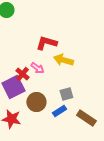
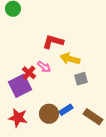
gray square: (66, 94) -> (81, 79), moved
brown circle: (36, 102) -> (49, 114), moved

